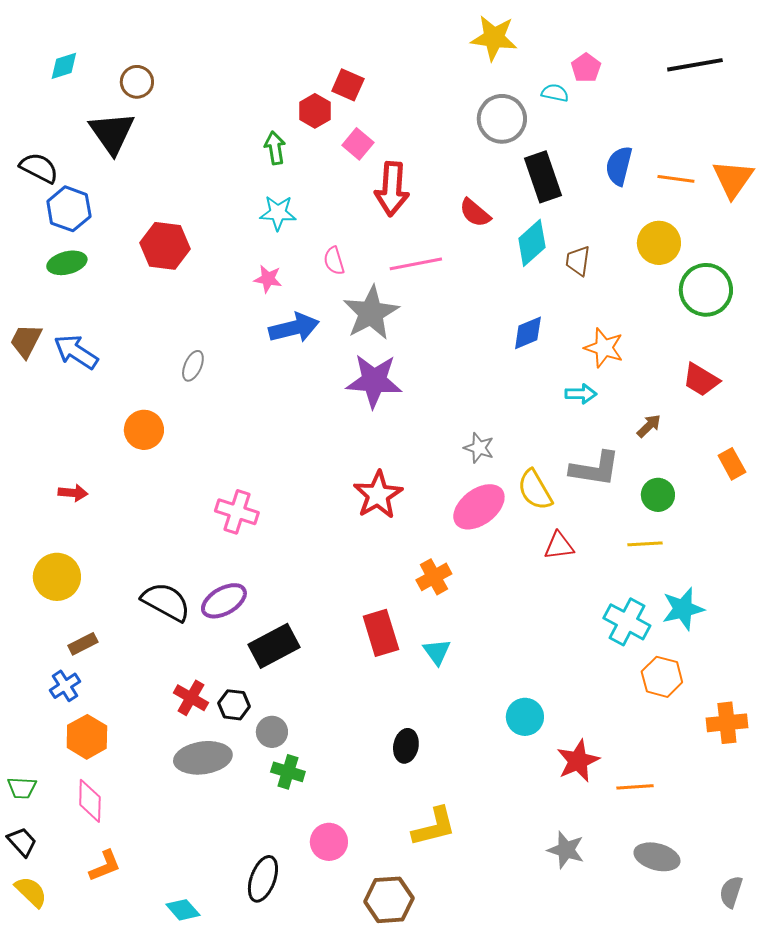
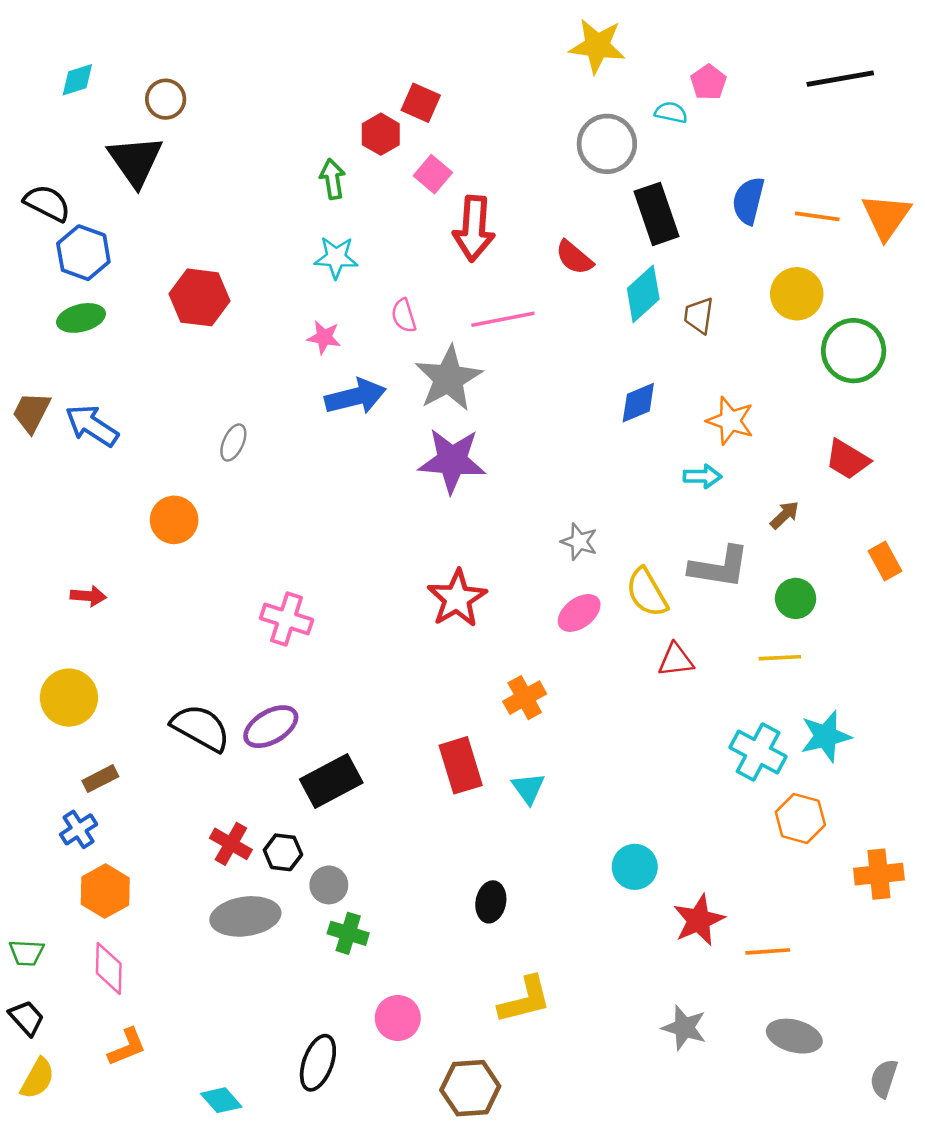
pink ellipse: (479, 507) -> (579, 613), size x0.7
yellow semicircle: (31, 892) -> (37, 1078), turned 75

